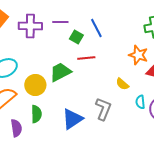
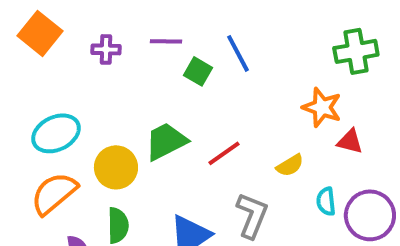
purple cross: (30, 26) -> (106, 49), size x0.6
red line: (86, 58) -> (224, 153), moved, turned -30
yellow semicircle: (122, 84) -> (290, 165), turned -72

